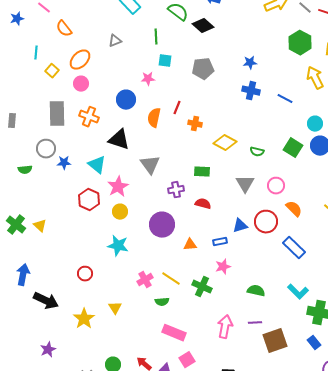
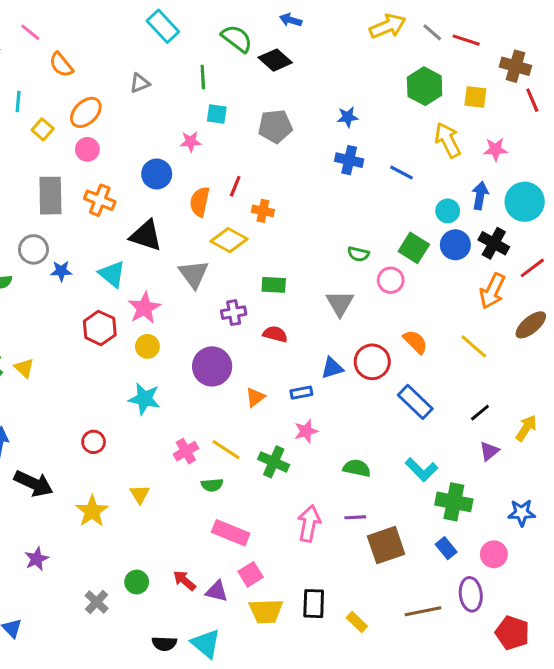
yellow diamond: (225, 143) -> (229, 240), moved
pink circle: (276, 186) -> (391, 280), moved
orange triangle: (190, 245) -> (255, 397), turned -32

